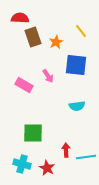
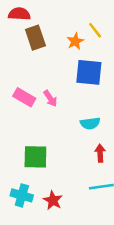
orange star: (56, 42) -> (75, 41), moved
pink arrow: (48, 76) -> (50, 98), moved
red arrow: (66, 150) -> (100, 153), moved

